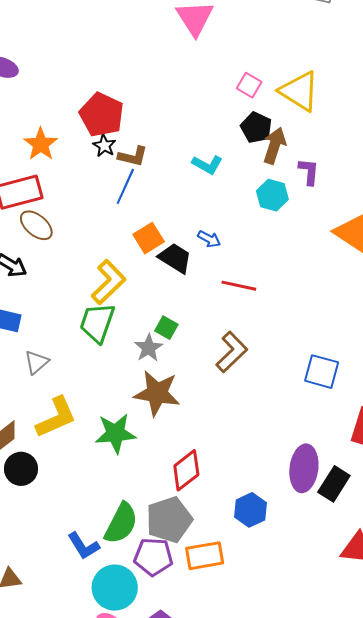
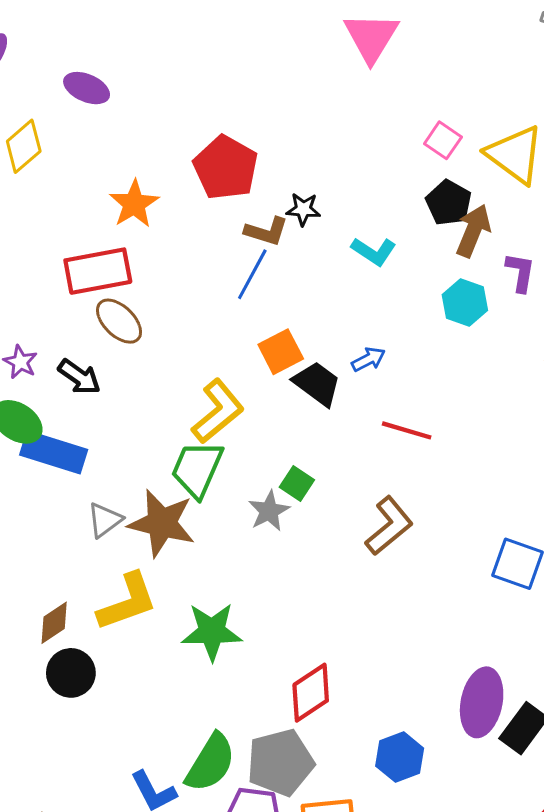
black star: (104, 146) -> (303, 209), moved, turned -30
blue arrow: (209, 239) -> (368, 359), turned -60
brown star: (157, 393) -> (162, 523), moved

